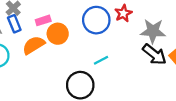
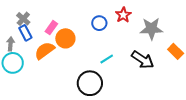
pink rectangle: (43, 20) -> (51, 28), turned -32
blue circle: (96, 20) -> (99, 23), size x0.6
black arrow: (154, 54) -> (143, 60), moved

